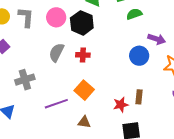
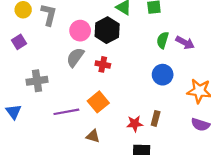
green semicircle: (134, 14) -> (163, 40), moved, turned -63
pink circle: (56, 17) -> (80, 31), moved
purple arrow: (157, 39) -> (185, 43), moved

